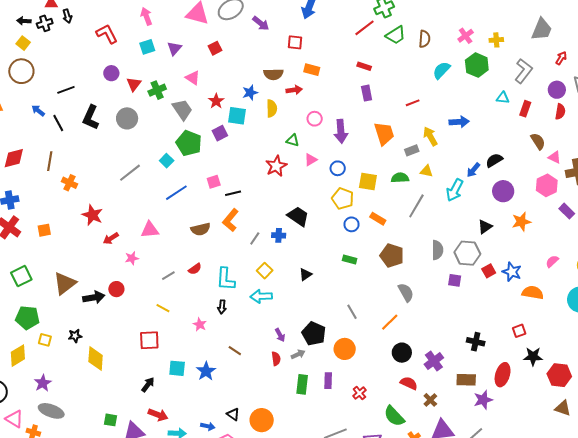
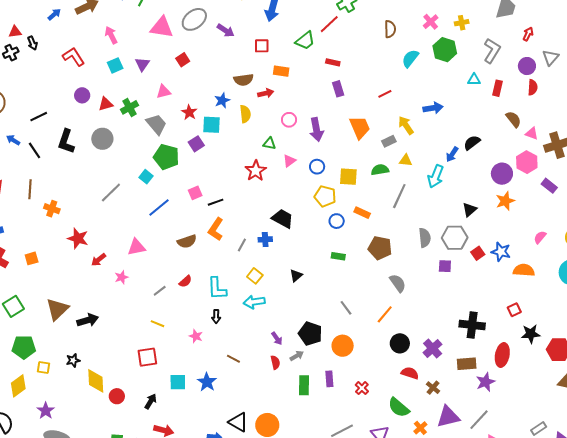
green trapezoid: (396, 35) -> (305, 41), moved
pink triangle: (193, 78) -> (164, 92), turned -42
red triangle: (134, 84) -> (106, 104), turned 42
purple circle: (503, 191) -> (502, 174), moved
red circle: (116, 289) -> (117, 396), moved
black cross: (476, 342) -> (472, 325), size x1.4
black triangle: (233, 414) -> (238, 422), size x1.5

